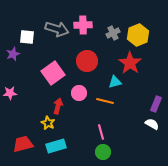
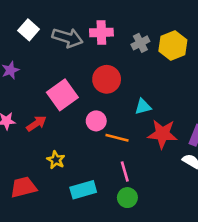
white square: (27, 37) -> (29, 30), moved, turned 35
red star: (130, 63) -> (162, 134), moved, turned -30
orange line: (105, 101) -> (117, 138), moved
red arrow: (58, 106) -> (36, 123), moved, turned 42
cyan rectangle: (56, 146) -> (83, 190), moved

